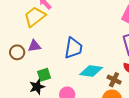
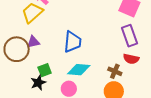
brown circle: (17, 52) -> (17, 49), size x1.6
cyan diamond: (91, 71) -> (79, 70), moved

